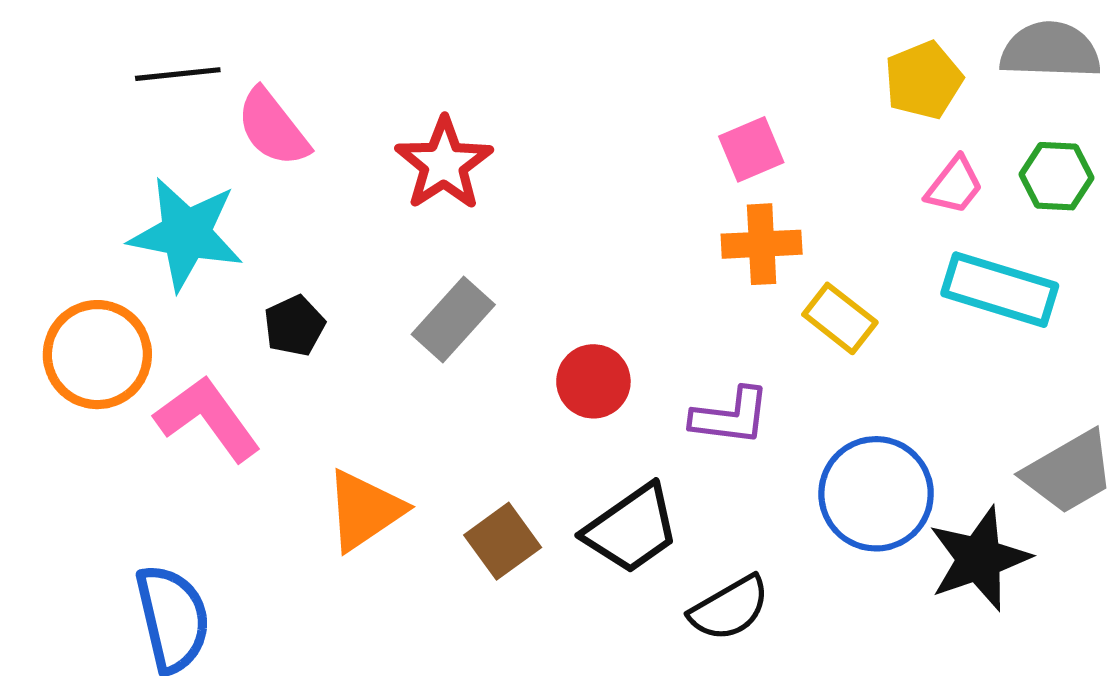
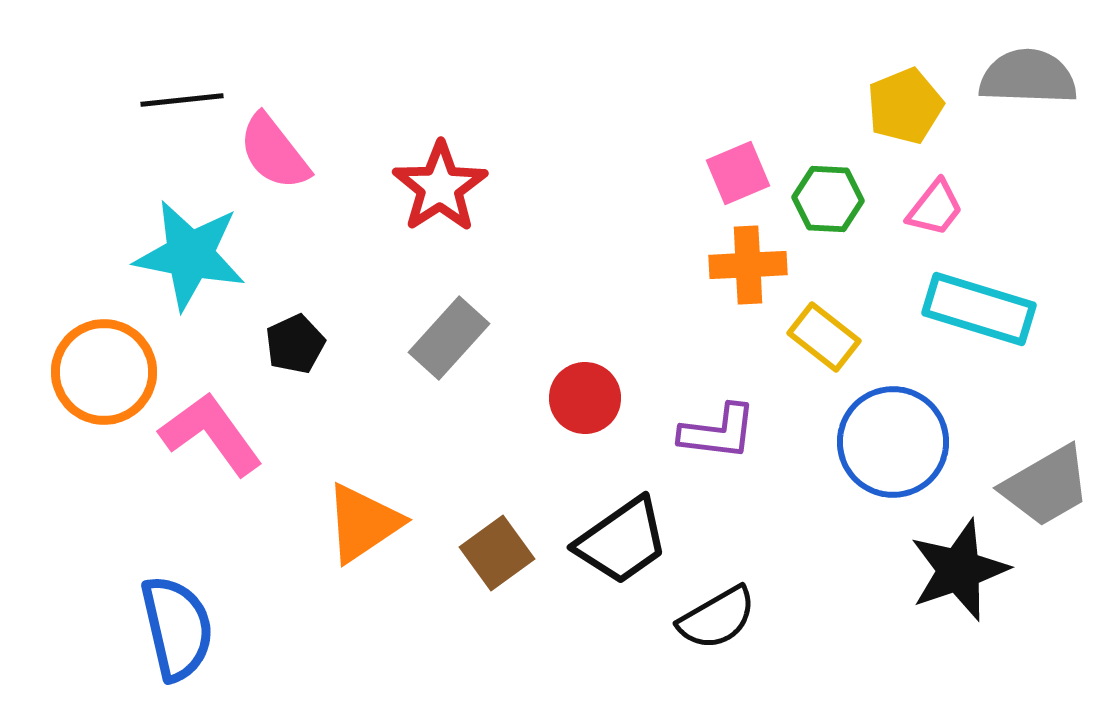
green hexagon: (1056, 176) -> (828, 199), moved
blue circle: (876, 494) -> (893, 442), moved

